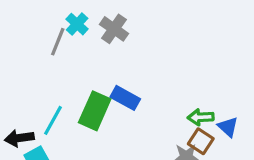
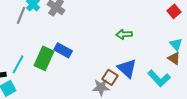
green arrow: (201, 117) -> (124, 34), moved
blue triangle: (228, 127) -> (127, 68), size x1.5

